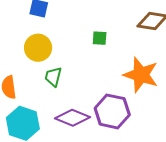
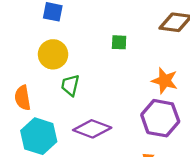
orange star: (141, 75) -> (165, 81), size x0.7
purple hexagon: (112, 111) -> (160, 118), moved

